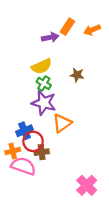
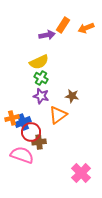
brown star: (77, 75) -> (72, 96), moved
purple star: (44, 103) -> (41, 96), size x0.7
orange cross: (13, 151) -> (12, 118), moved

